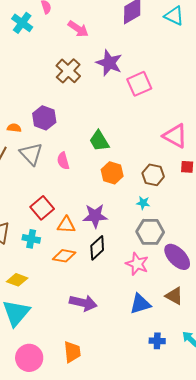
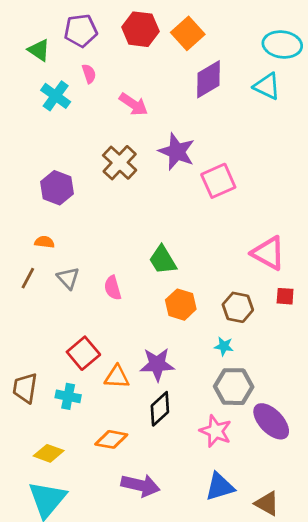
purple hexagon: (44, 118) -> (57, 188), moved
gray triangle: (31, 154) -> (68, 278), size x0.7
orange diamond: (64, 256) -> (111, 439), moved
brown triangle: (174, 296) -> (267, 503), moved

